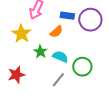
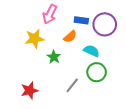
yellow star: (21, 34) -> (35, 39), turned 30
cyan semicircle: (60, 57) -> (91, 51), moved
red star: (16, 75) -> (29, 90), moved

